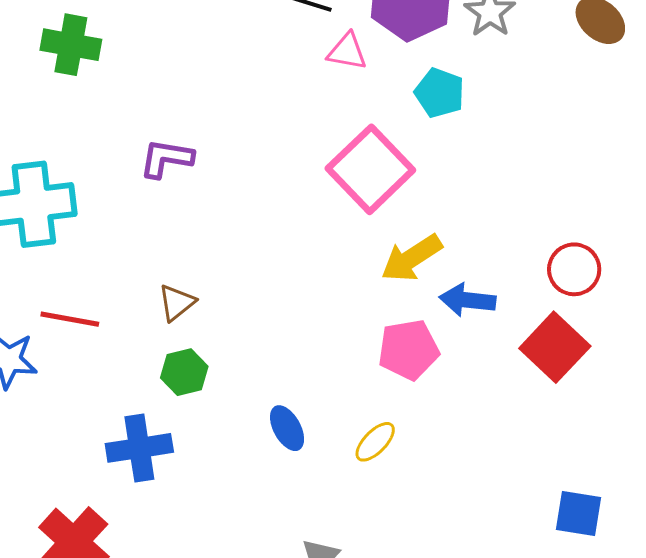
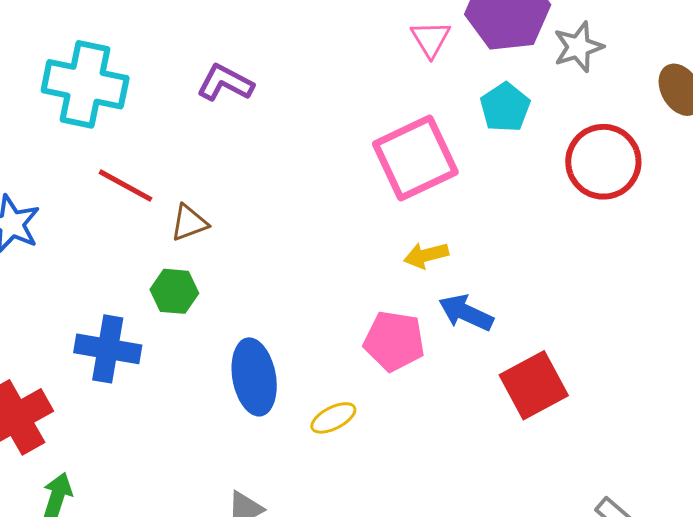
pink triangle: (347, 52) -> (431, 39), turned 30
yellow arrow: (411, 258) -> (426, 255), size x0.7
red circle: (574, 269) -> (603, 162), moved, size x1.4
red line: (70, 319) -> (126, 186), moved
blue ellipse: (287, 428) -> (254, 377), size x1.6

